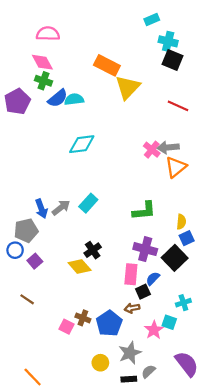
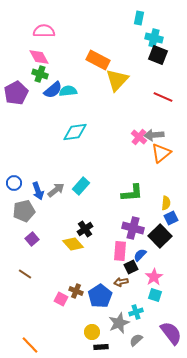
cyan rectangle: (152, 20) -> (139, 18), turned -56
blue circle: (15, 250) -> (14, 183), moved
cyan cross: (183, 303) -> (136, 312), moved
pink star: (154, 330) -> (154, 277), moved
black rectangle: (129, 379) -> (101, 347), moved

